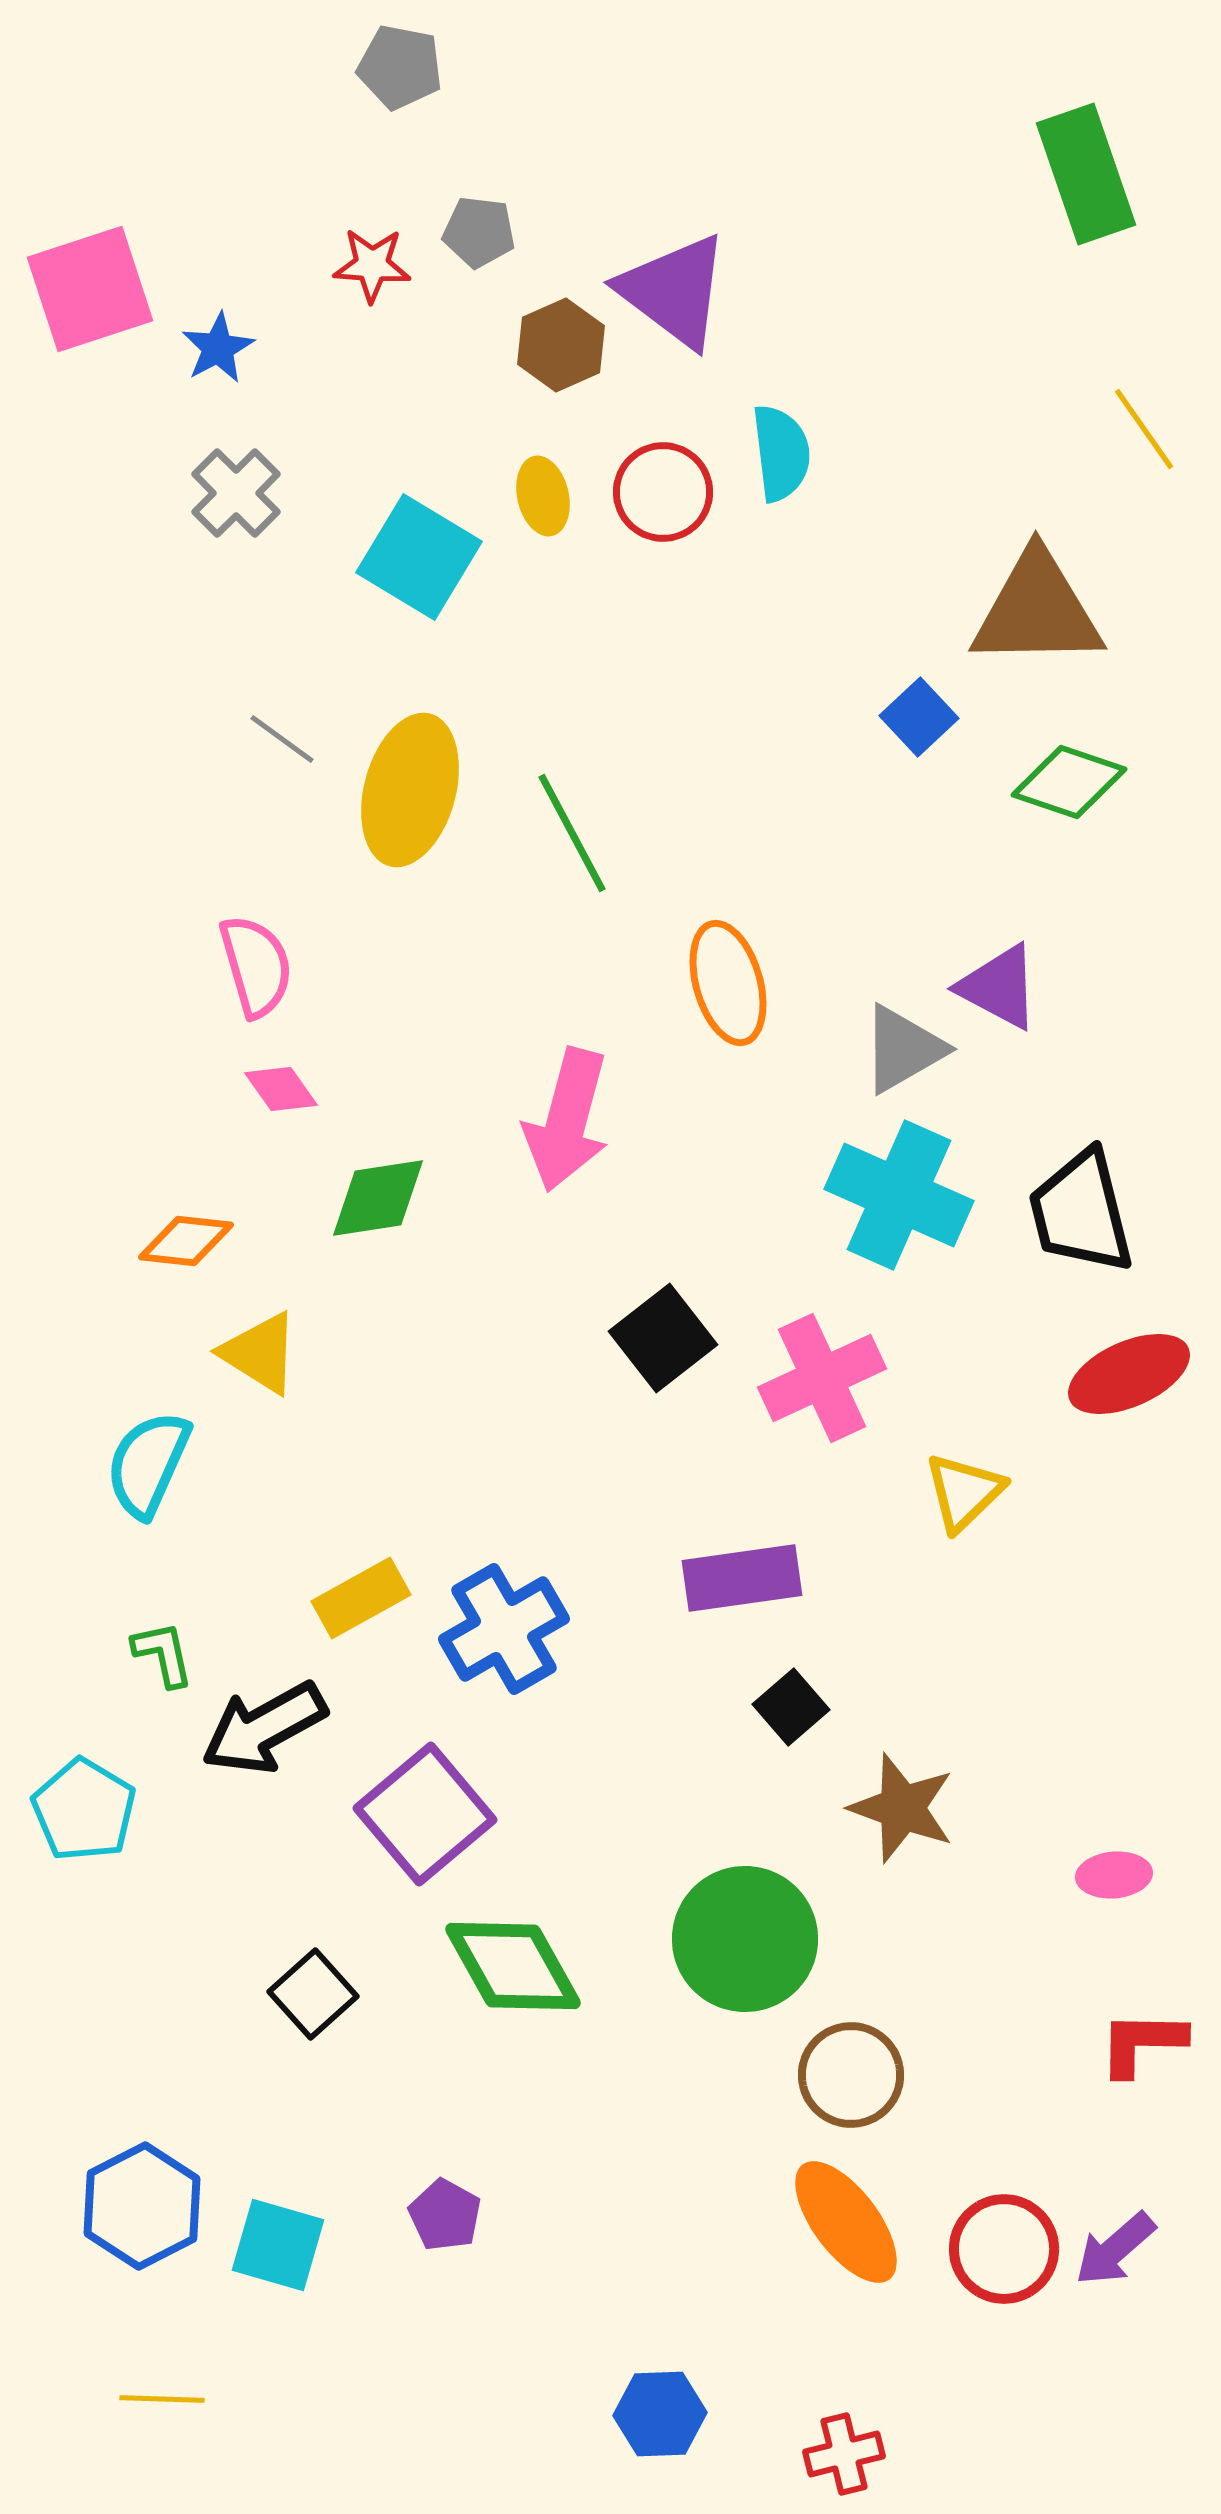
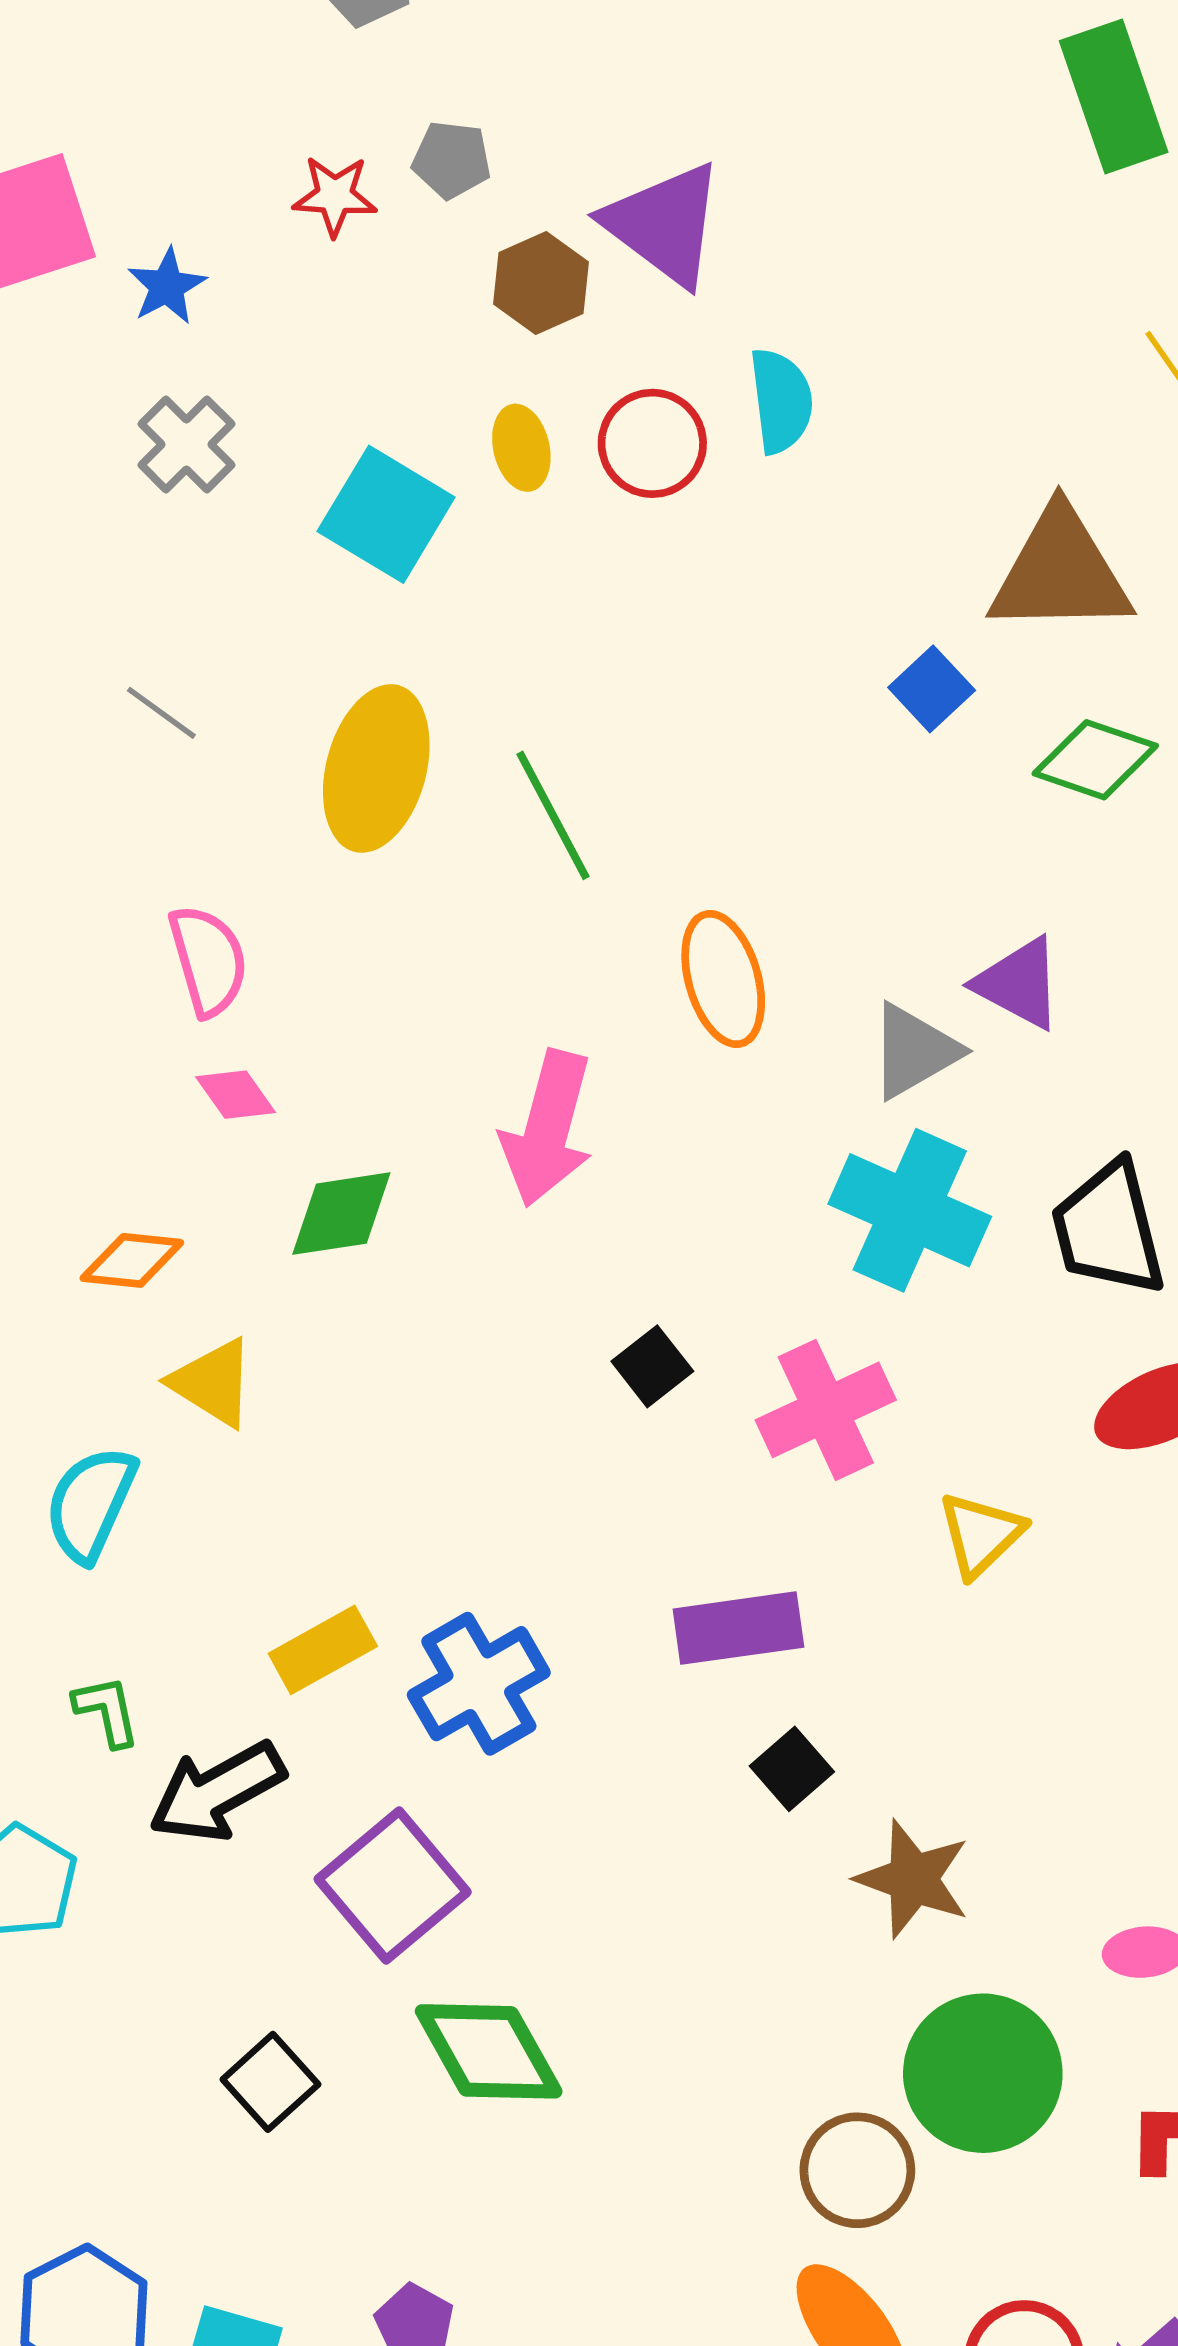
gray line: (282, 739) -> (161, 713), moved
black square: (663, 1338) -> (652, 1366), size x0.7
green circle: (745, 1939) -> (983, 2073), moved

